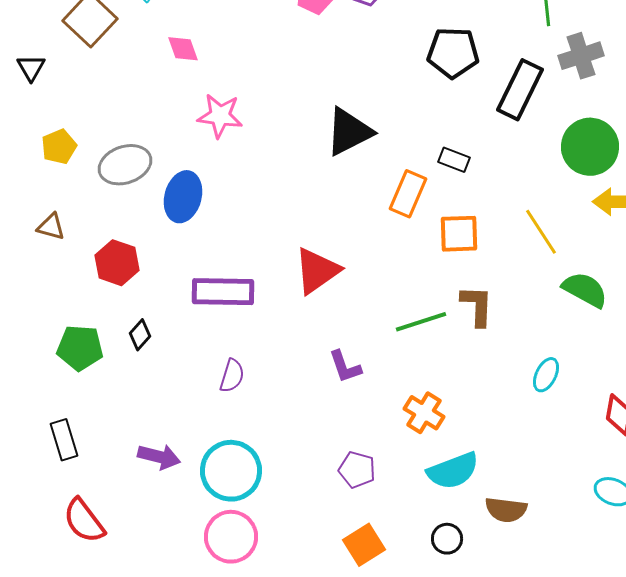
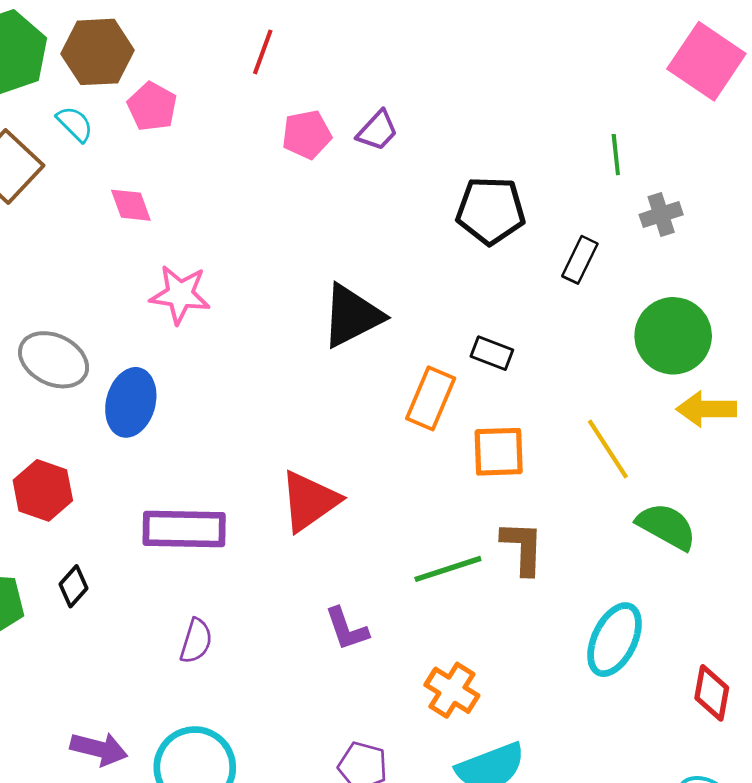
gray cross: (581, 56) -> (661, 215), size x0.7
black rectangle: (520, 90) -> (580, 260), size x0.6
gray ellipse: (125, 165) -> (54, 360), turned 45
cyan ellipse: (546, 375) -> (615, 640), size x1.6

